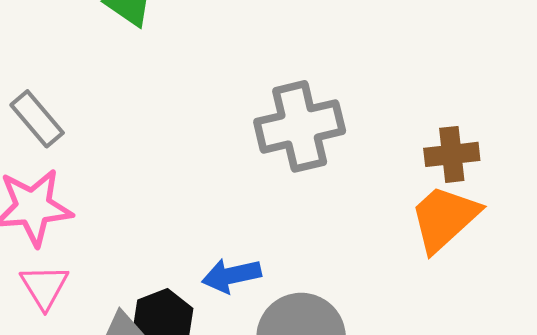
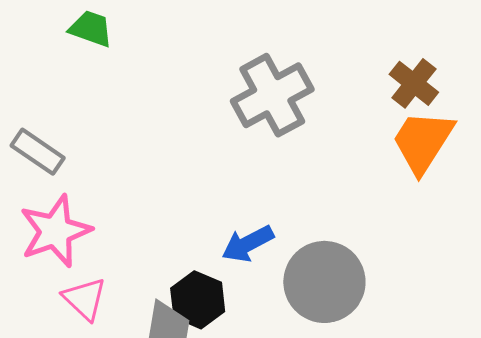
brown cross: (452, 154) -> (414, 83), turned -30

